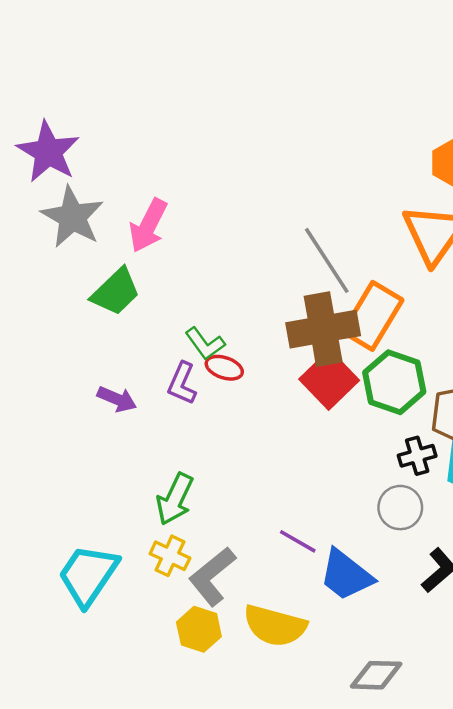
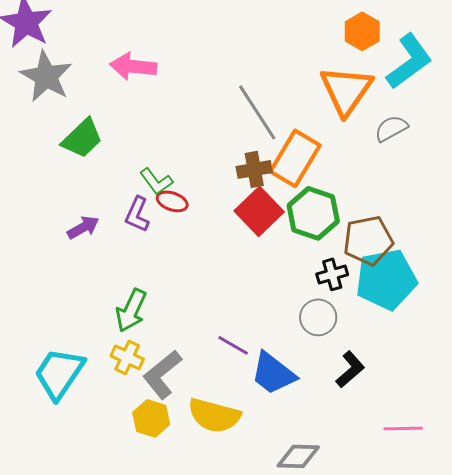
pink arrow: (148, 225) -> (133, 66), moved, turned 69
brown cross: (323, 329) -> (254, 169), size x0.6
purple arrow: (117, 399) -> (83, 227), turned -52

